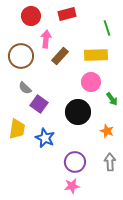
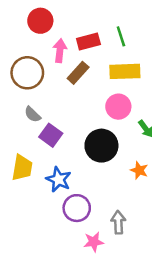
red rectangle: (67, 14) -> (88, 42), moved
green line: (107, 28) -> (121, 36), moved
purple circle: (75, 162) -> (77, 208), moved
gray arrow: (110, 162) -> (118, 222), moved

